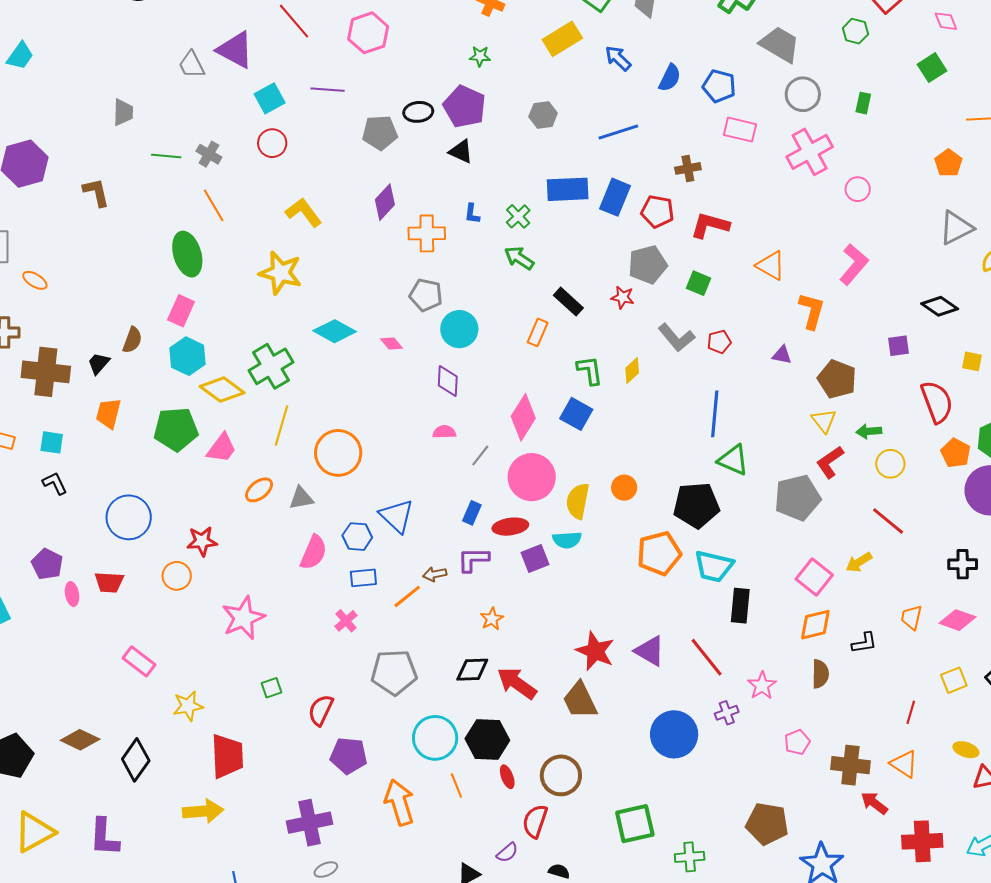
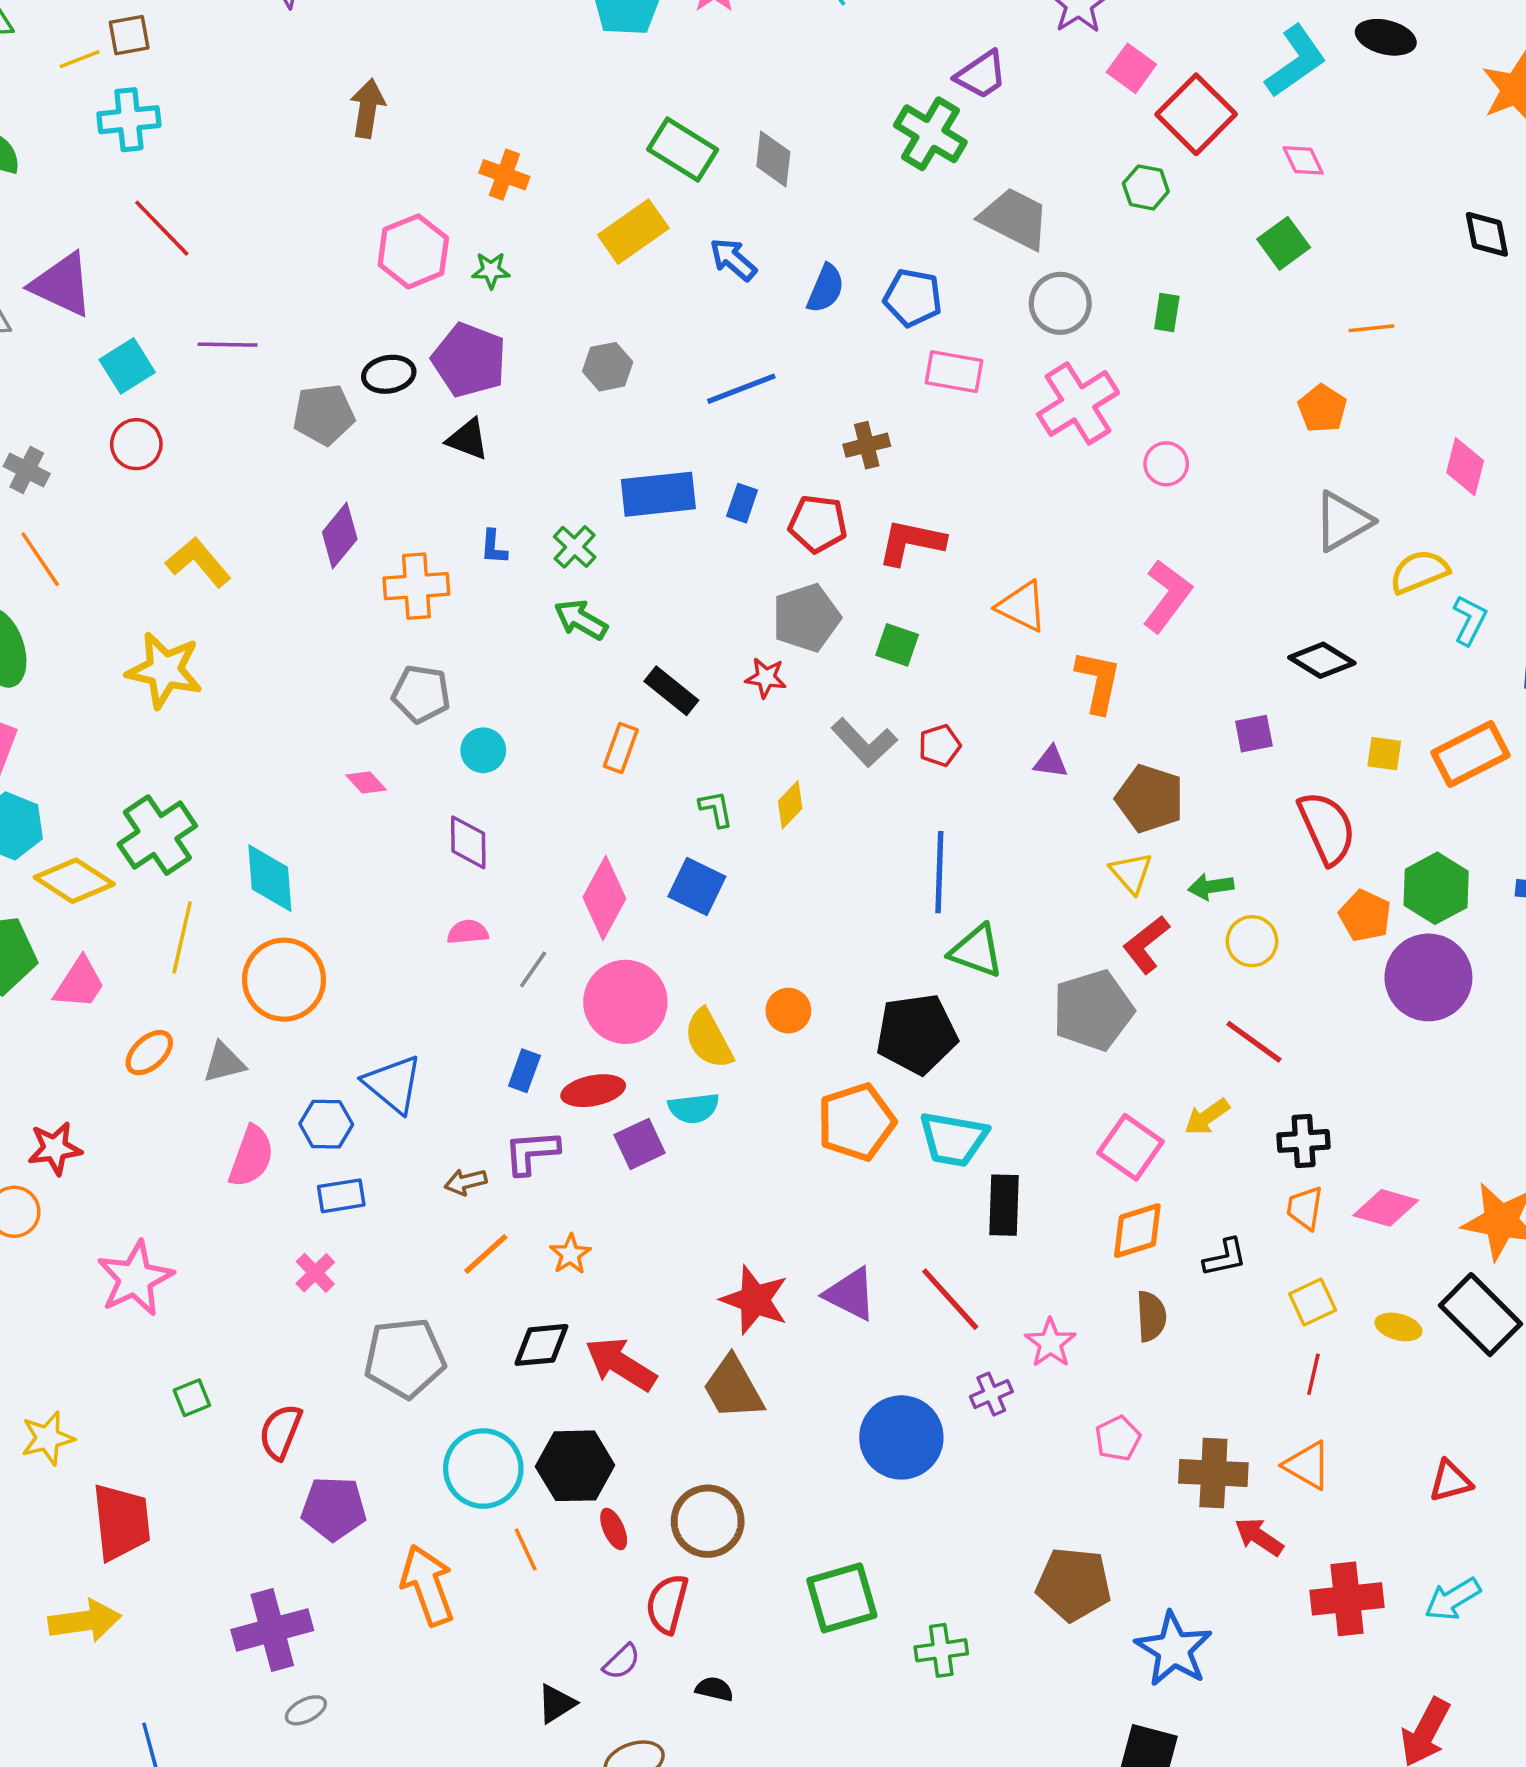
pink hexagon: (368, 33) -> (413, 251), moved
blue rectangle: (615, 197) -> (742, 503), size x0.6
cyan circle: (459, 329) -> (483, 750), size x0.7
cyan diamond: (335, 331) -> (270, 878), moved, turned 60
green L-shape: (590, 370) -> (716, 809), size x0.7
yellow semicircle: (578, 501) -> (708, 1039), turned -36
black cross: (963, 564) -> (1304, 1141), moved
orange line: (407, 596) -> (486, 1254), moved
yellow square: (954, 680) -> (1313, 1302), moved
yellow ellipse: (966, 750) -> (1398, 1327), moved

